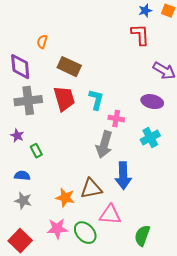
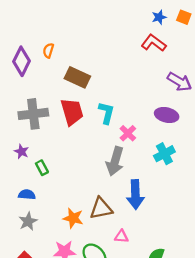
red L-shape: (140, 35) -> (154, 43), turned -50
purple diamond: (20, 67) -> (21, 61), moved, turned 32
pink cross: (116, 119) -> (128, 133), turned 35
gray star: (23, 201) -> (28, 221), turned 30
pink triangle: (110, 215) -> (121, 236), size x0.6

